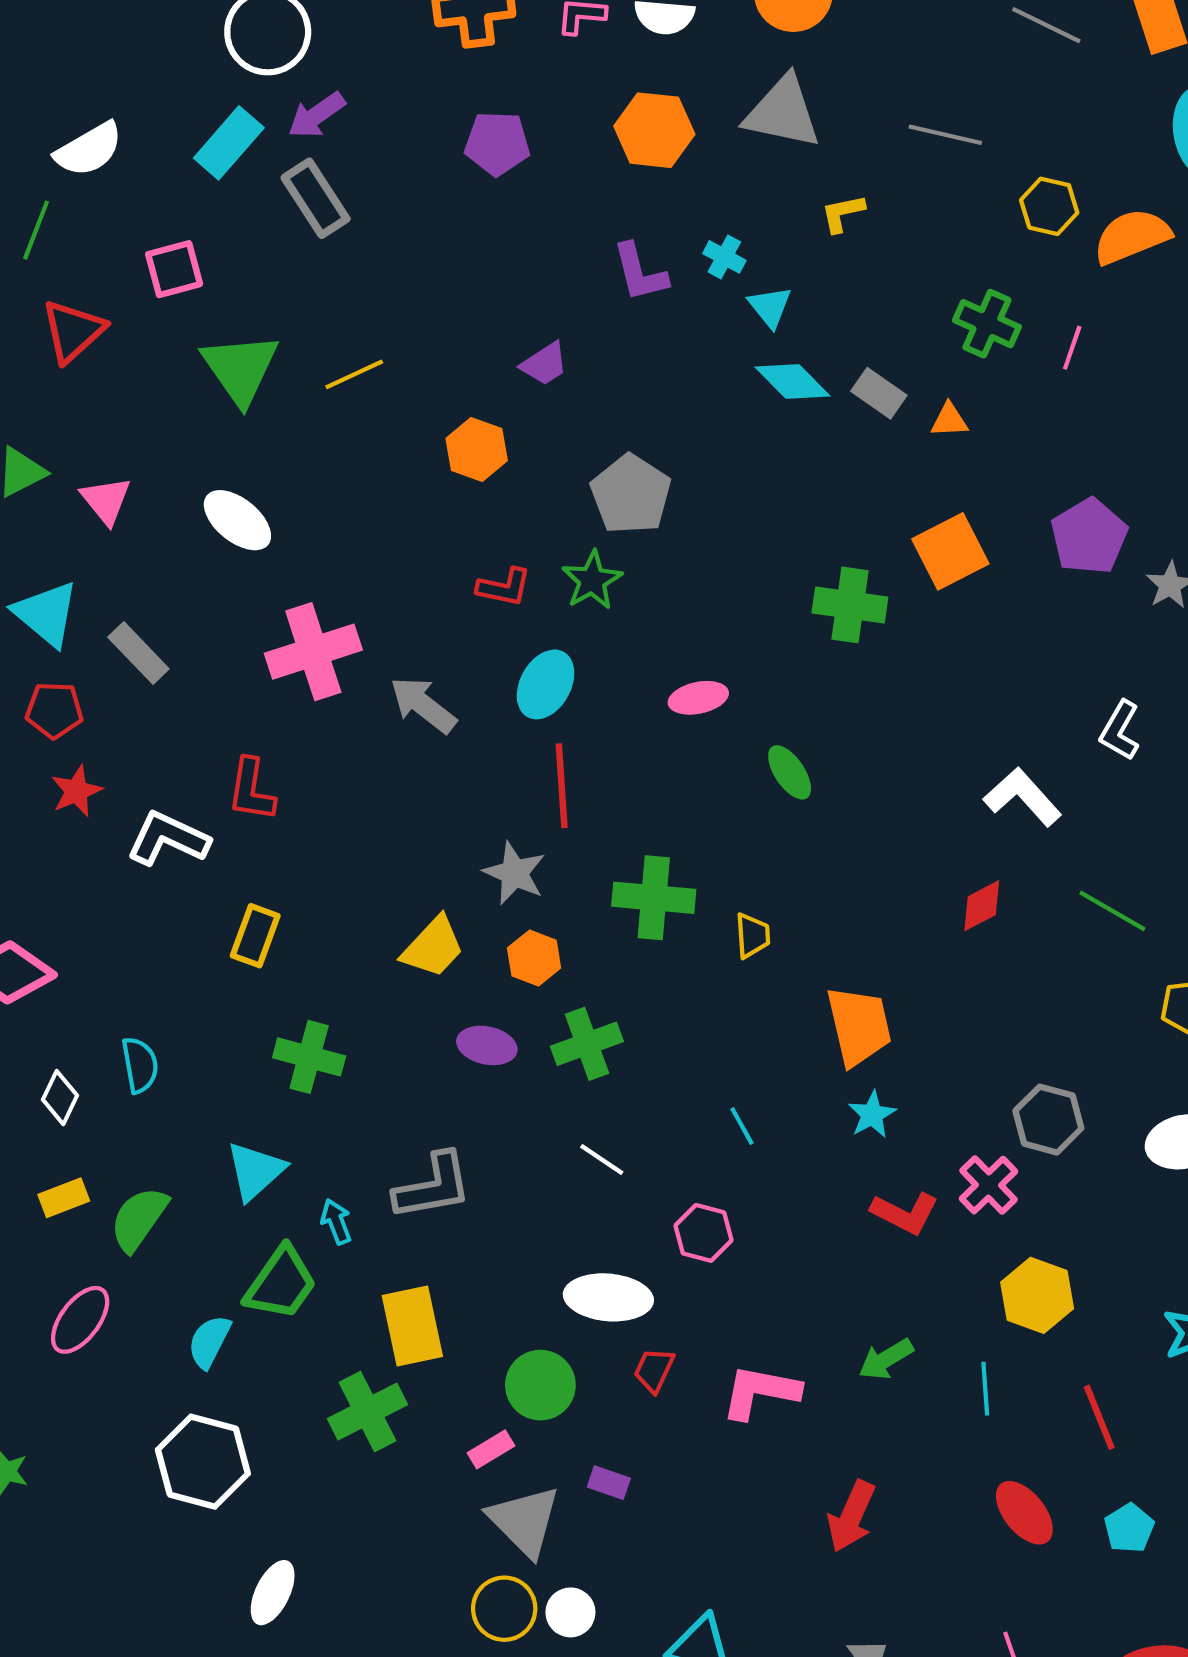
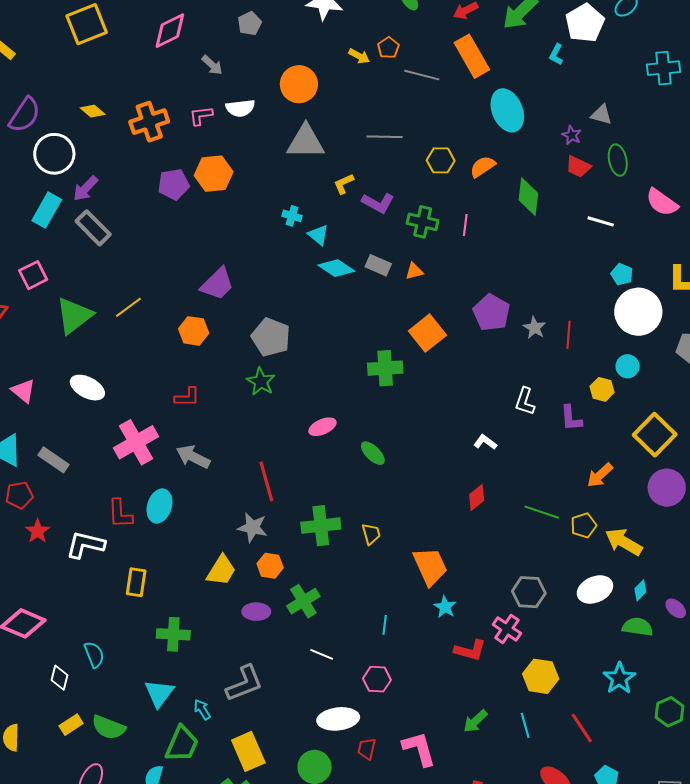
orange hexagon: (654, 130) -> (214, 174), moved
orange semicircle: (1132, 236) -> (483, 167), size x0.7
purple L-shape: (640, 272) -> (378, 203), moved, turned -36
purple trapezoid: (544, 364) -> (217, 284), size x1.5
green triangle: (240, 369) -> (74, 316), turned 39
red L-shape: (504, 587) -> (187, 397), moved
cyan ellipse: (546, 684) -> (159, 506), moved
white L-shape: (1023, 797) -> (485, 442), size x0.6
green line: (1112, 911) -> (542, 512), moved
cyan line: (742, 1126) -> (385, 625), turned 48
green semicircle: (139, 1219) -> (109, 727), turned -92
pink L-shape: (760, 1392) -> (419, 749), turned 75

